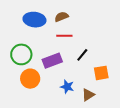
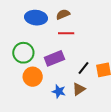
black line: (82, 55) -> (84, 68), moved
blue star: (67, 87) -> (59, 91), moved
brown triangle: (88, 95) -> (79, 89), moved

